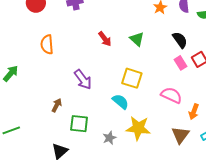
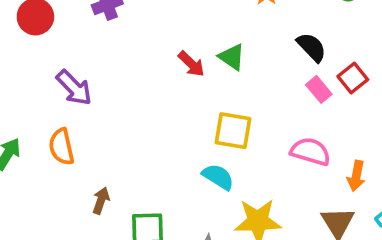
red arrow: (105, 39) -> (191, 64), moved
orange semicircle: (47, 44) -> (61, 147), moved
purple arrow: (83, 80) -> (74, 88), moved

